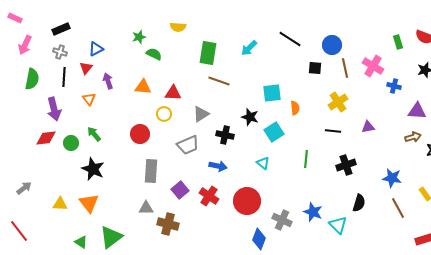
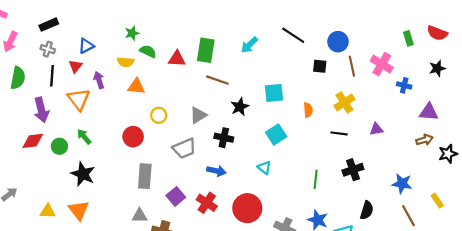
yellow semicircle: (178, 27) -> (126, 62), moved
red triangle: (173, 93) -> (177, 59), moved
orange triangle: (89, 99) -> (79, 99), size x1.6
orange semicircle: (295, 108) -> (308, 110), moved
black star: (250, 117) -> (240, 107), moved, turned 30
green line: (306, 159) -> (316, 179), moved

